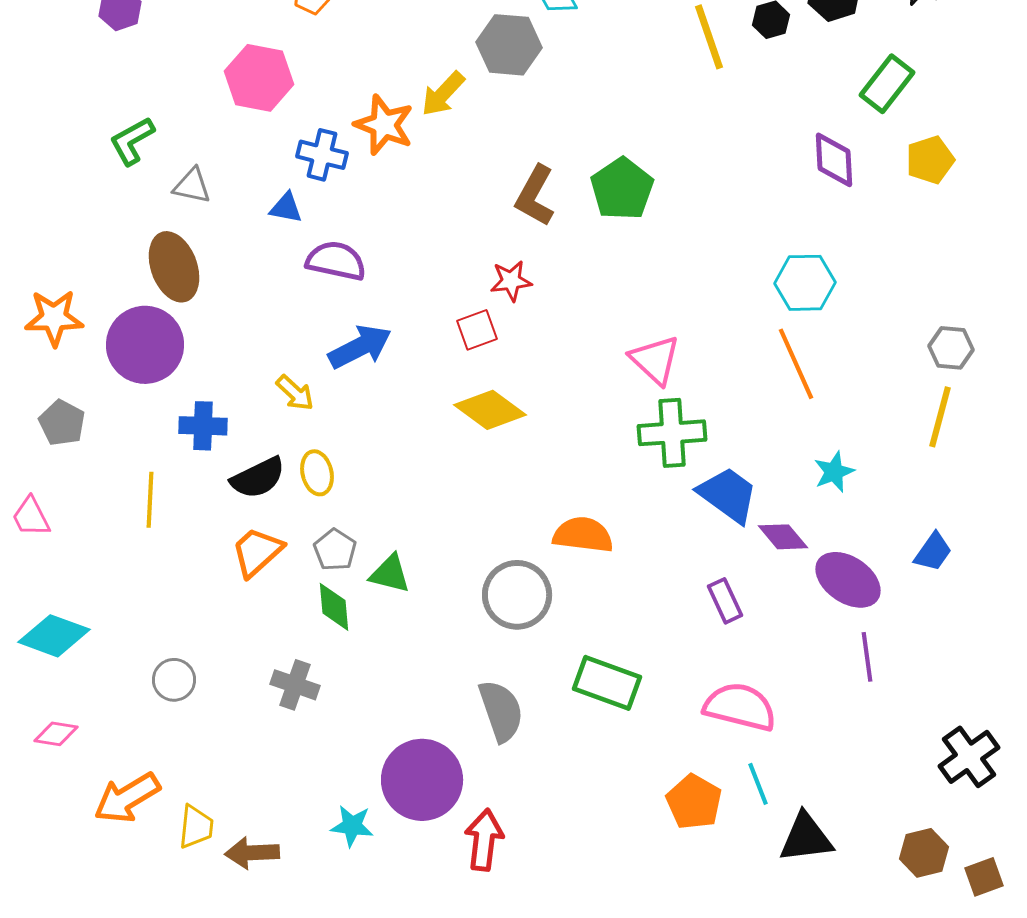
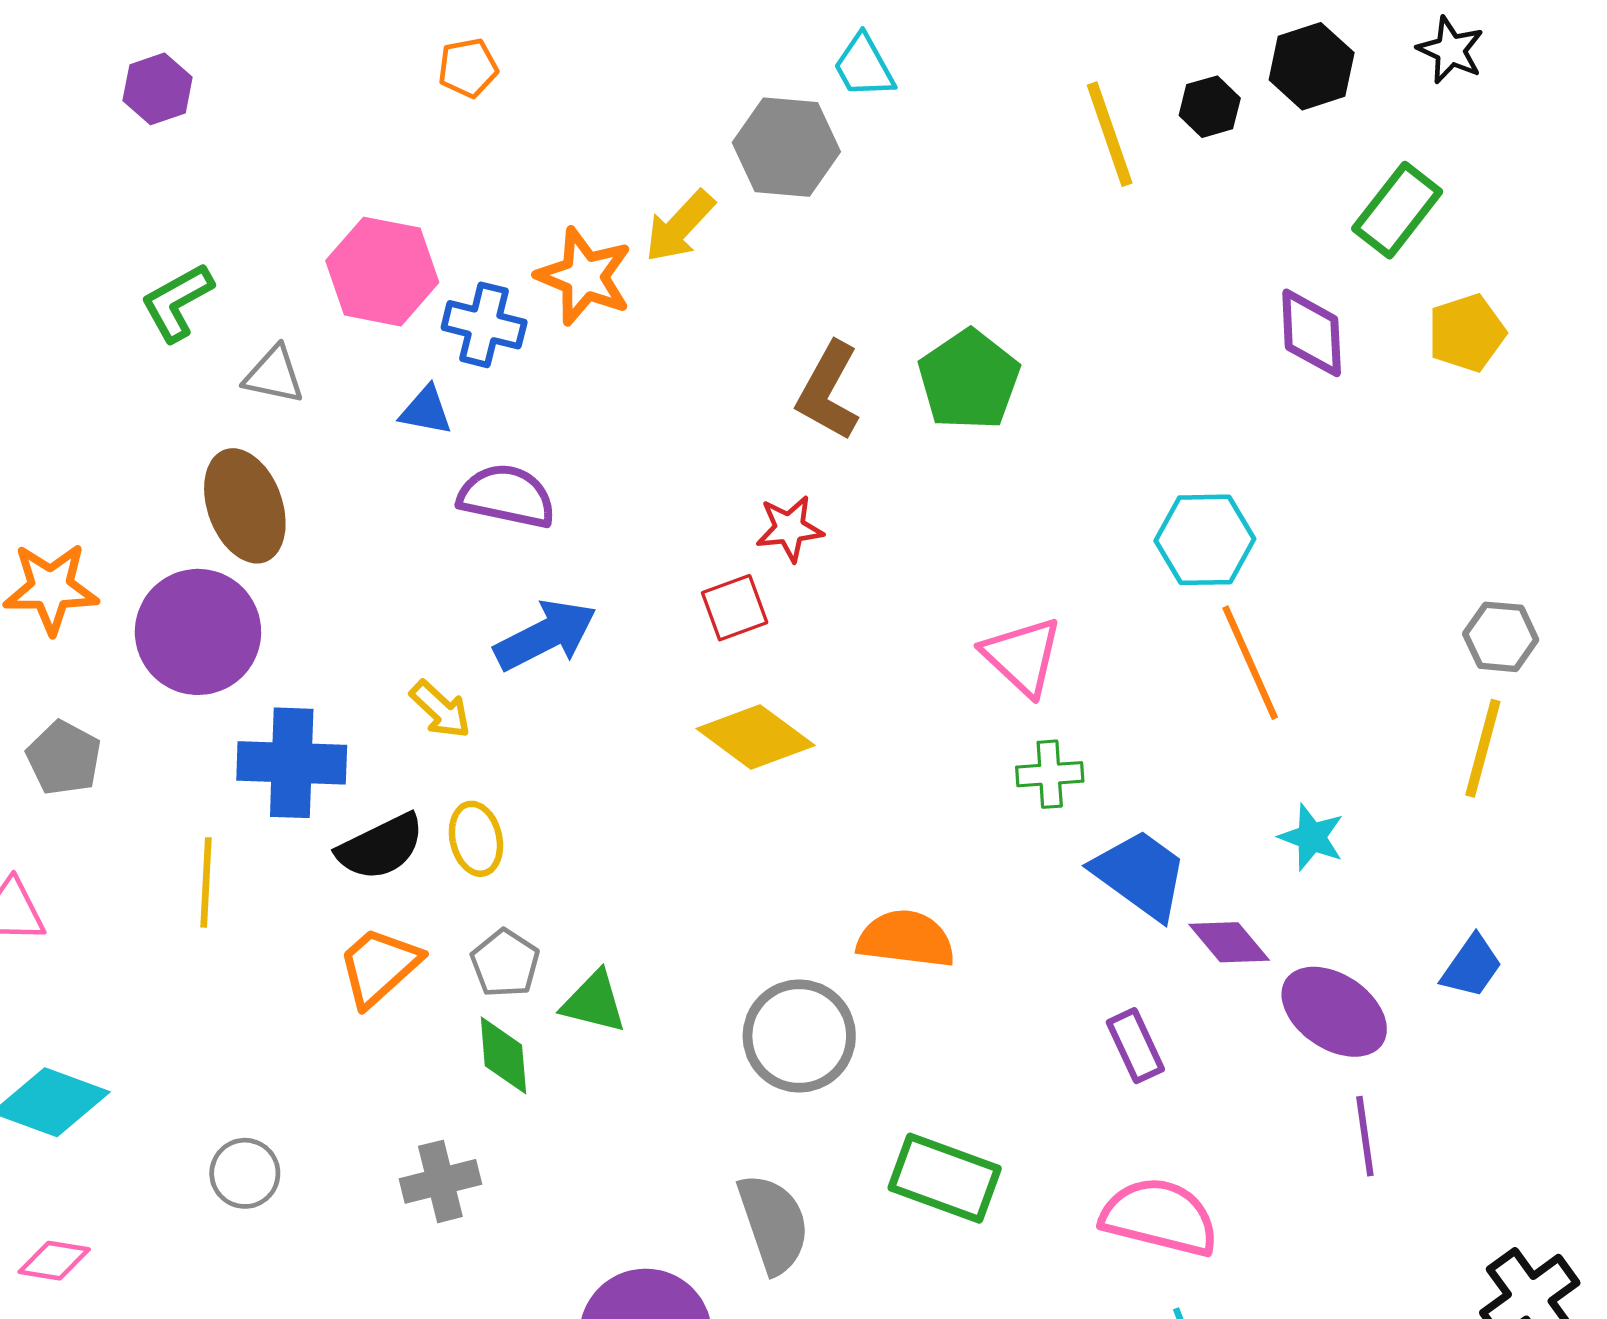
pink hexagon: (259, 78) -> (382, 272), moved
cyan hexagon: (805, 283) -> (1205, 540), moved
blue cross: (203, 426) -> (292, 763), size x1.4
green cross: (672, 433) -> (1050, 774), size x0.6
cyan star: (834, 472) -> (1312, 837), turned -30
gray cross: (295, 685) -> (440, 1181), turned -33

